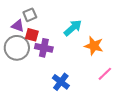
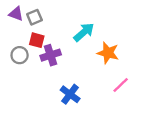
purple triangle: (18, 26) -> (16, 14), moved
gray circle: (17, 48) -> (20, 55), size x0.6
purple cross: (44, 48) -> (51, 55), turned -30

